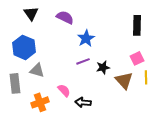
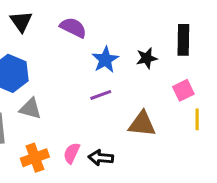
black star: (103, 67) -> (147, 58), moved
brown triangle: (124, 80) -> (142, 124), moved, turned -42
pink semicircle: (64, 90) -> (72, 153), moved, turned -112

